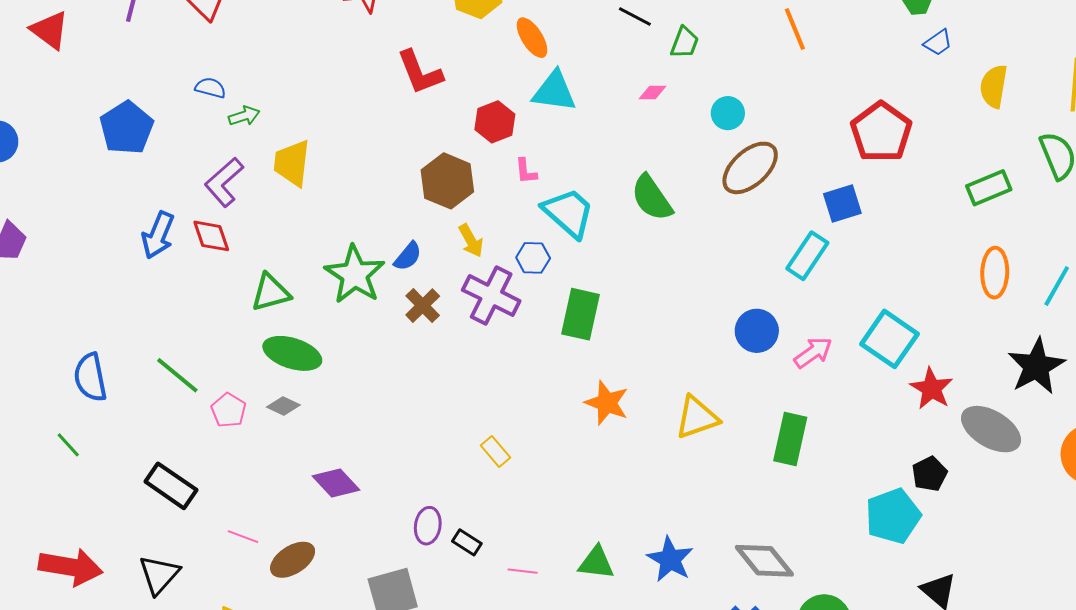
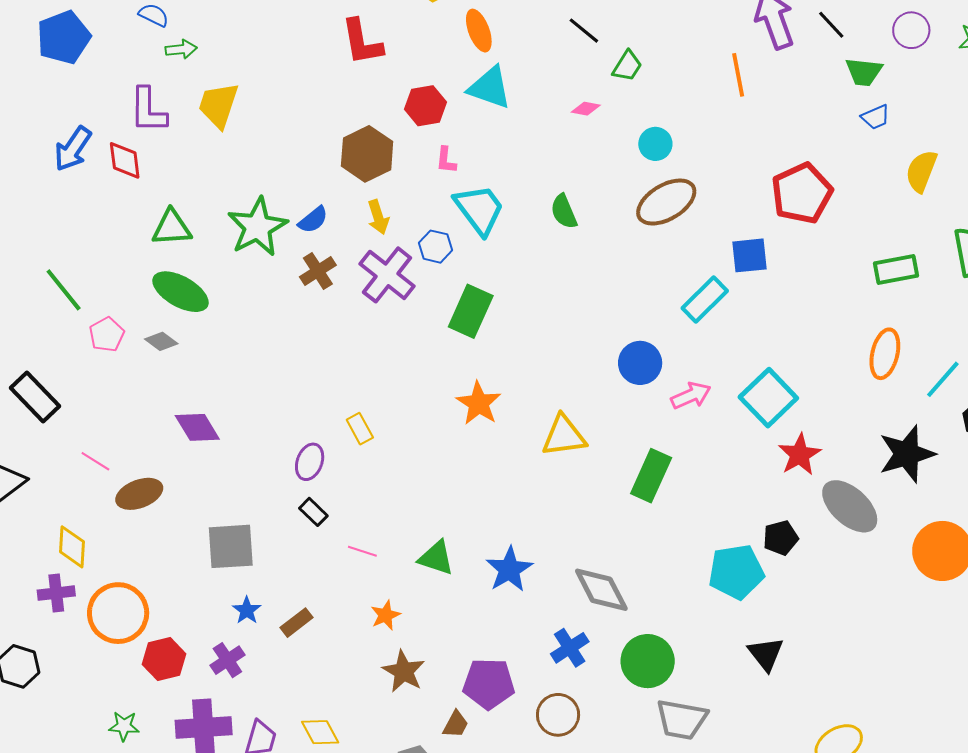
purple L-shape: (224, 182) -> (148, 110), turned -60
green semicircle: (652, 198) -> (564, 212), size x0.7
purple ellipse: (428, 526) -> (310, 462), moved

